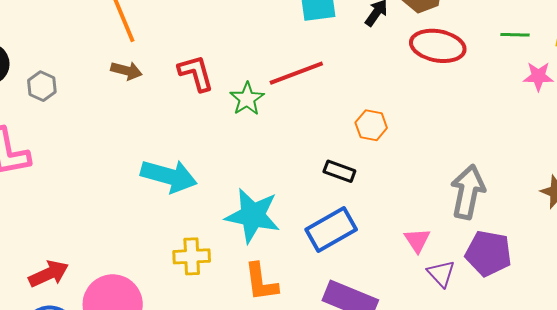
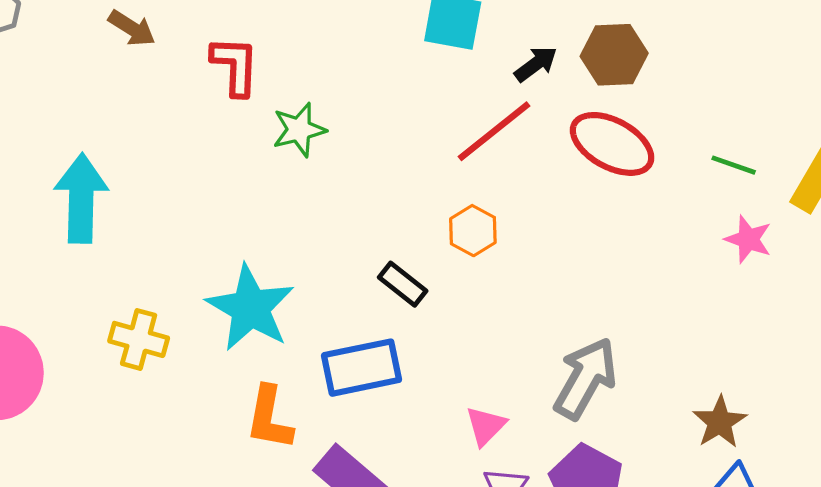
red line: (296, 73) -> (494, 131), moved, turned -36
cyan arrow: (169, 176) -> (81, 198), moved, turned -122
orange L-shape: (261, 282) -> (269, 418), moved

